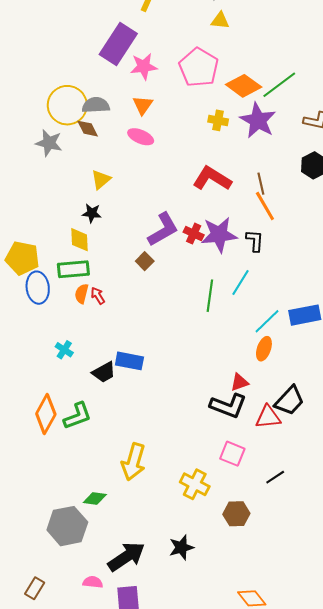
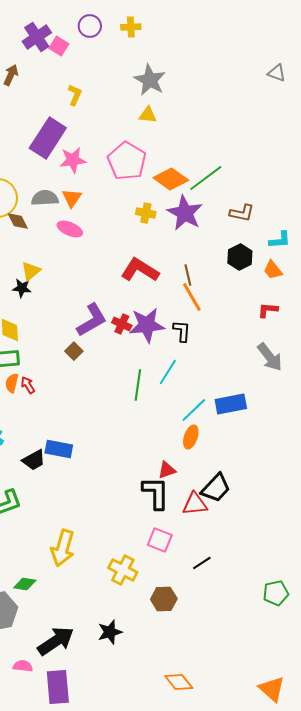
gray semicircle: (96, 105) -> (45, 198), moved
black star: (92, 213) -> (22, 288), moved
black L-shape: (228, 406) -> (156, 493), turned -111

